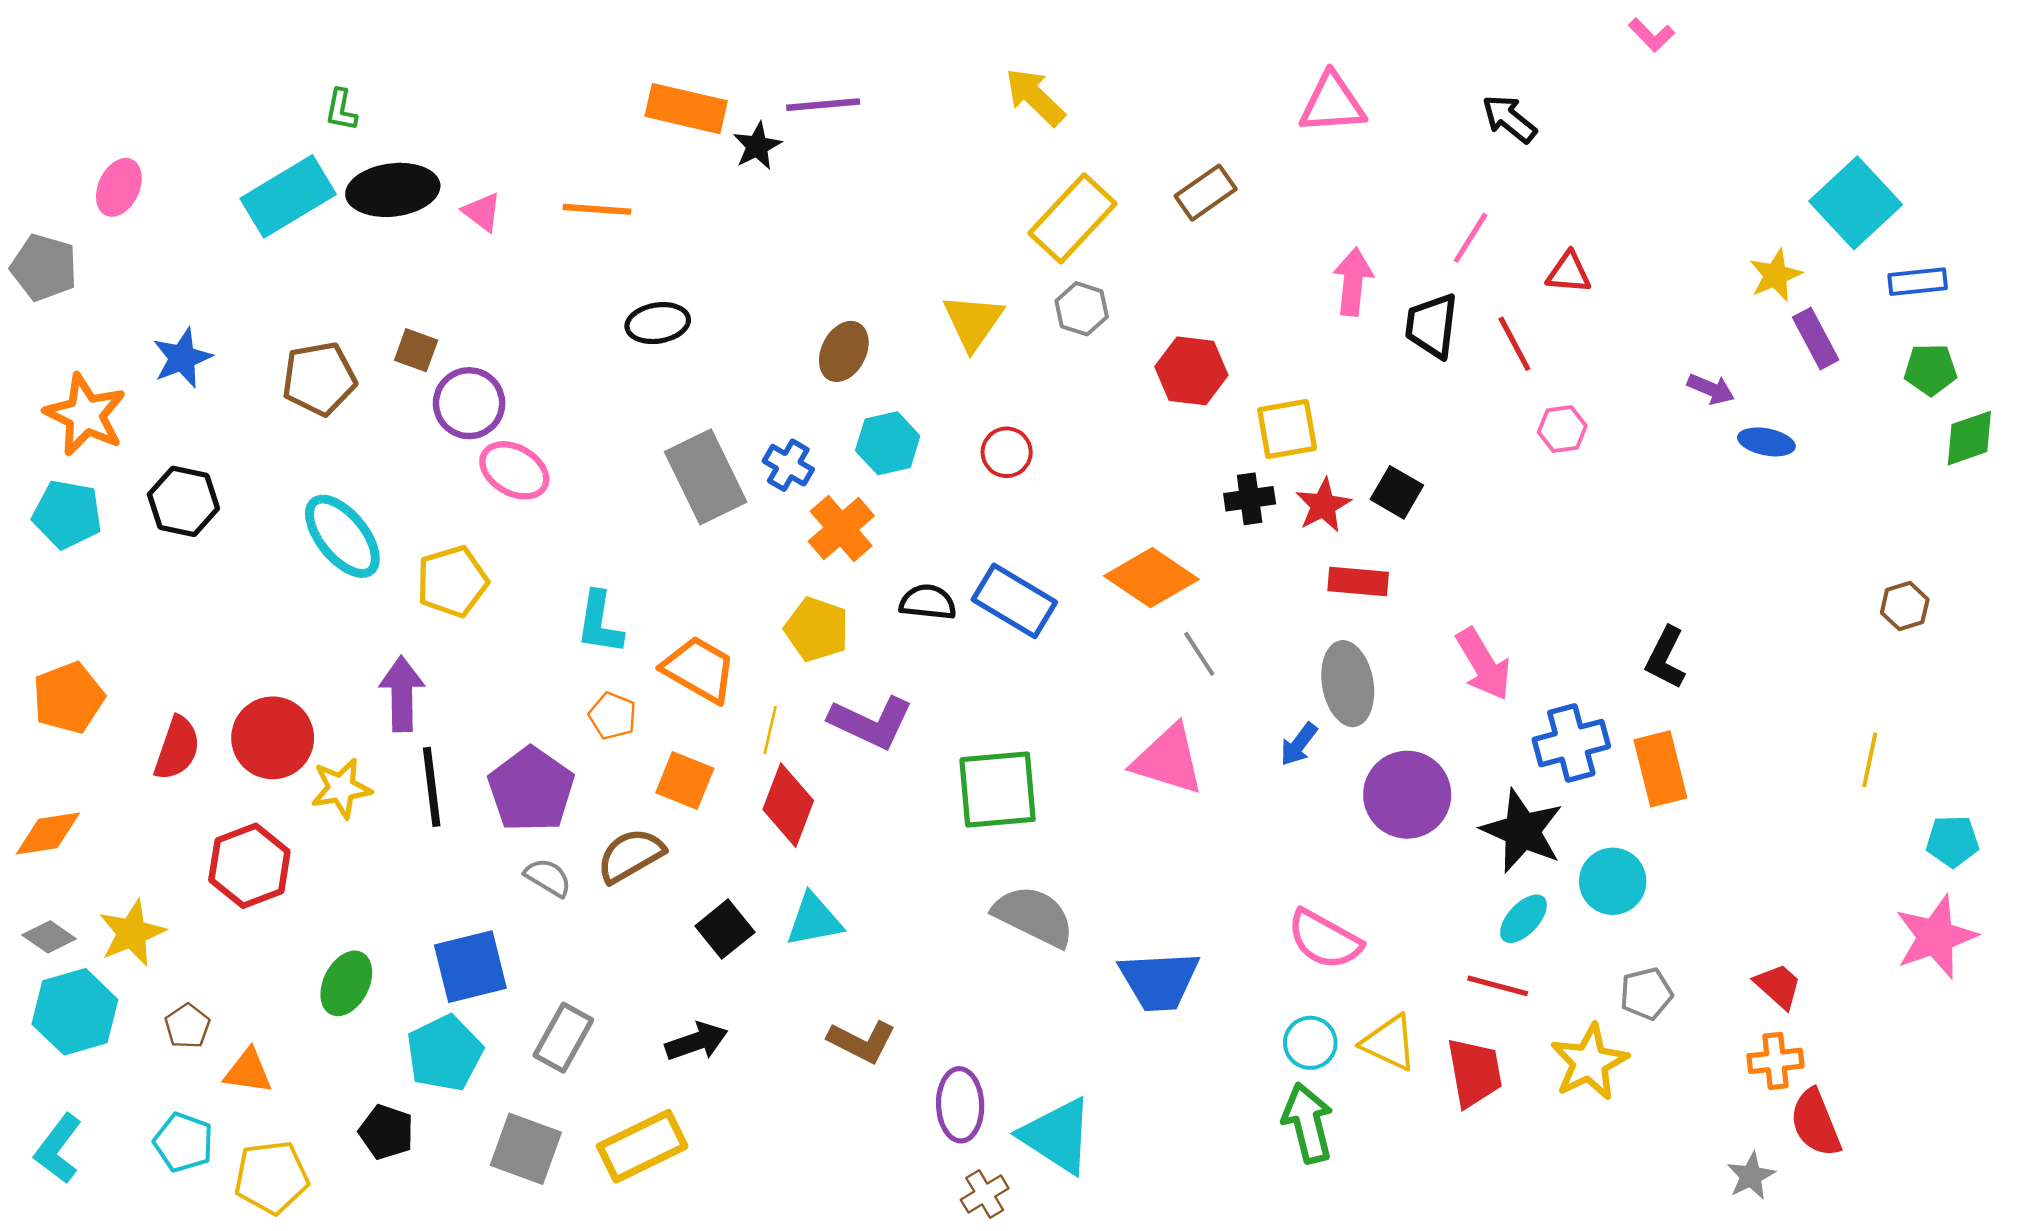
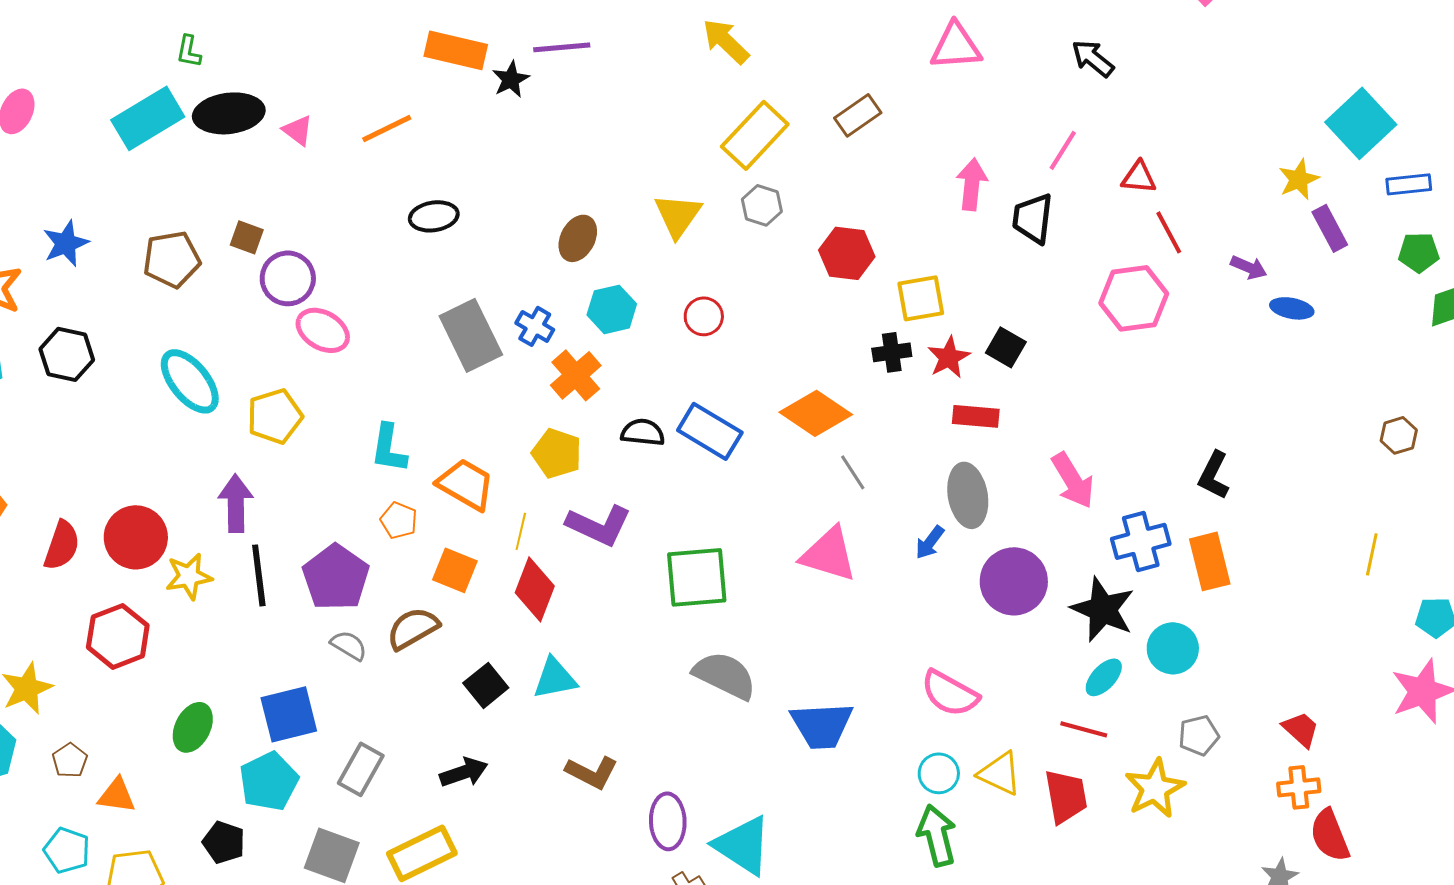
orange line: (597, 209) -> (387, 128), turned -30
red line: (1514, 344) -> (1169, 232), moved
pink hexagon: (1562, 429) -> (1134, 298), size x1.8

